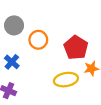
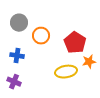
blue cross: (12, 62) -> (17, 56), turned -32

